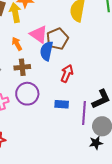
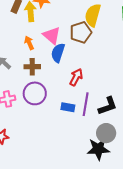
brown pentagon: (57, 39) -> (81, 32), moved
purple line: (84, 113) -> (86, 104), moved
black star: (96, 143) -> (98, 149), size x1.6

